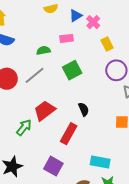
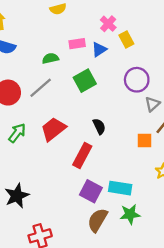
blue triangle: (76, 16) -> (99, 50), moved
yellow rectangle: (107, 44) -> (126, 39), moved
green arrow: (24, 127) -> (17, 133), moved
purple square: (53, 166) -> (91, 191), moved

